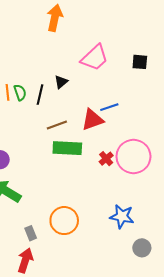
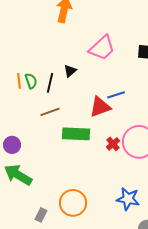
brown line: (57, 125) -> (50, 112), moved
gray rectangle: (31, 233) -> (41, 215), turned 48

